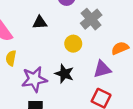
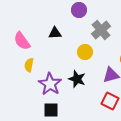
purple star: (34, 79) -> (50, 84), turned -30

